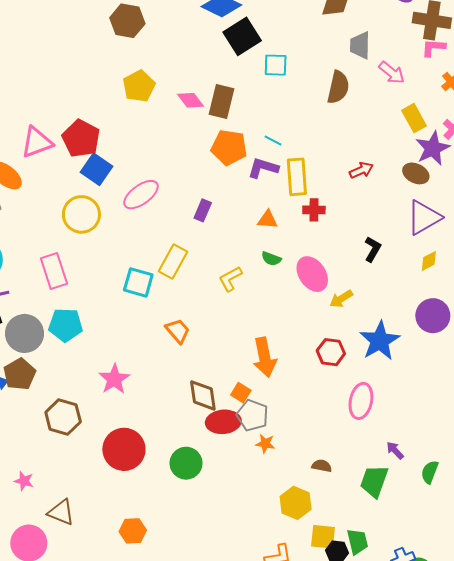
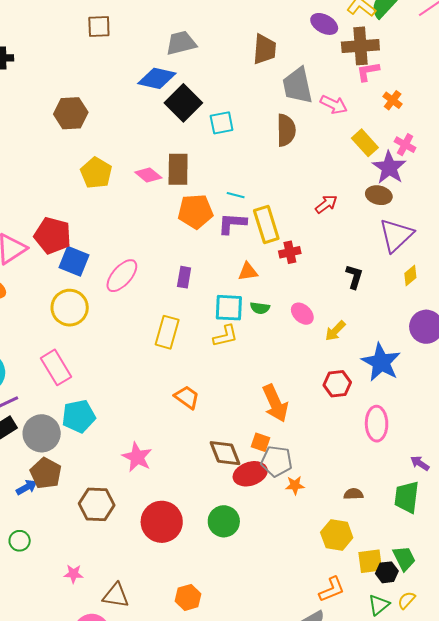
gray trapezoid: (360, 45) -> (298, 86), size x1.4
pink ellipse: (312, 274) -> (302, 314), size x0.7
yellow L-shape: (230, 279) -> (225, 336), turned -152
cyan square: (138, 282) -> (229, 308), moved

